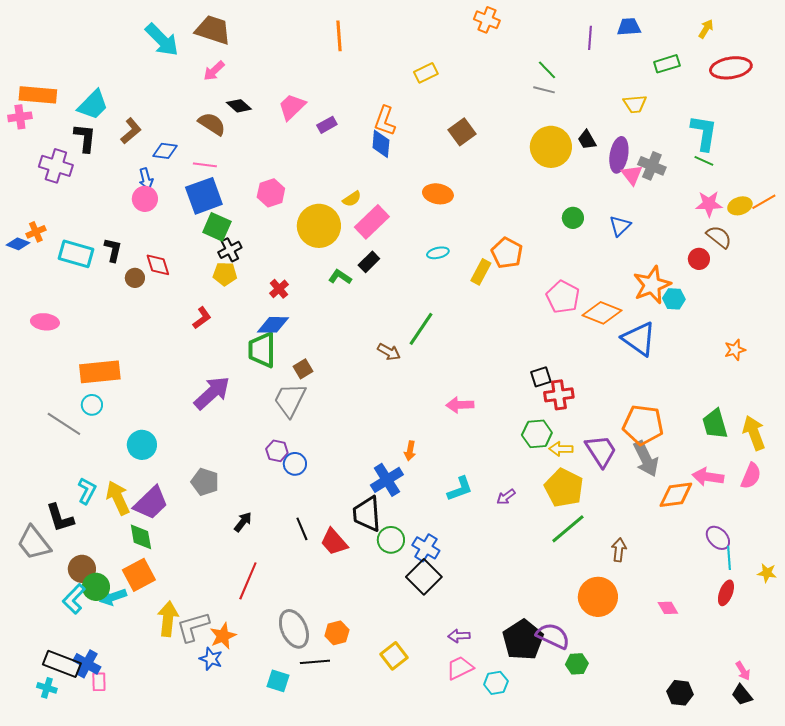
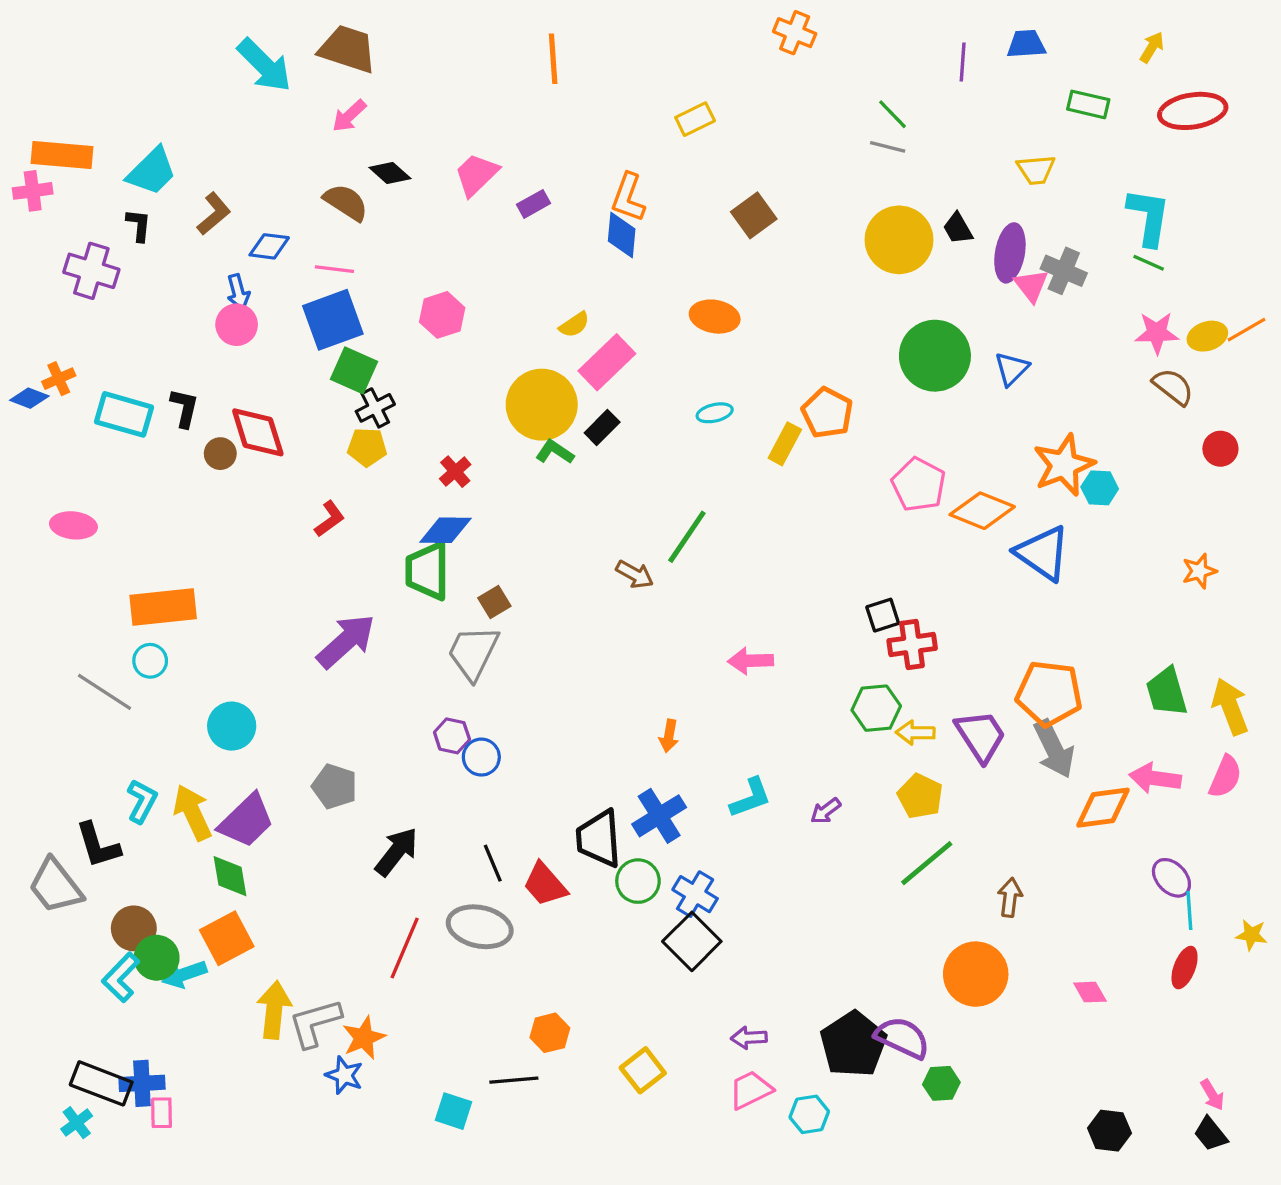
green rectangle: (667, 64) -> (1088, 104), turned 30
black L-shape: (85, 138) -> (139, 225), size x0.7
green circle: (573, 218) -> (935, 356), size x2.0
yellow circle: (319, 226) -> (542, 405), moved
red circle: (699, 259) -> (1220, 449), moved
red diamond: (158, 265) -> (258, 432), size x1.4
blue cross: (387, 480) -> (659, 816), moved
yellow pentagon: (564, 488) -> (920, 796), size x0.7
black arrow: (243, 522) -> (396, 852), size x1.5
gray ellipse: (294, 629) -> (480, 927), moved, turned -54
blue cross: (87, 664) -> (142, 1083), turned -32
cyan cross: (47, 688) -> (77, 1123), turned 36

